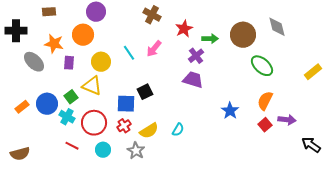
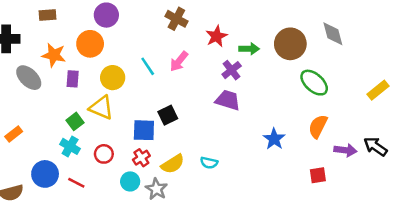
blue circle: (47, 104) -> (45, 174), moved
red circle: (94, 123) -> (104, 154), size x0.6
red square: (265, 125) -> (318, 175), moved, turned 32
cyan semicircle: (178, 130) -> (209, 163), turned 72
black arrow: (311, 145) -> (375, 146), moved
cyan circle: (103, 150) -> (130, 181), moved

